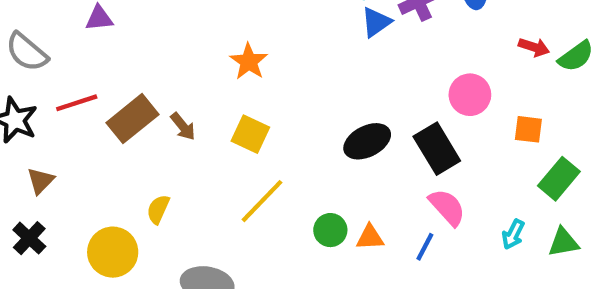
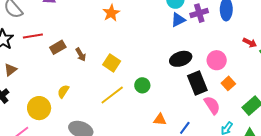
orange star: (249, 61) -> (111, 13), moved
brown rectangle: (132, 119) -> (58, 47), size x0.7
orange square: (528, 129) -> (228, 83), moved, turned 32
black ellipse: (367, 141) -> (181, 59), moved
pink semicircle: (447, 207) -> (212, 105), moved
green circle: (330, 230) -> (142, 85), moved

